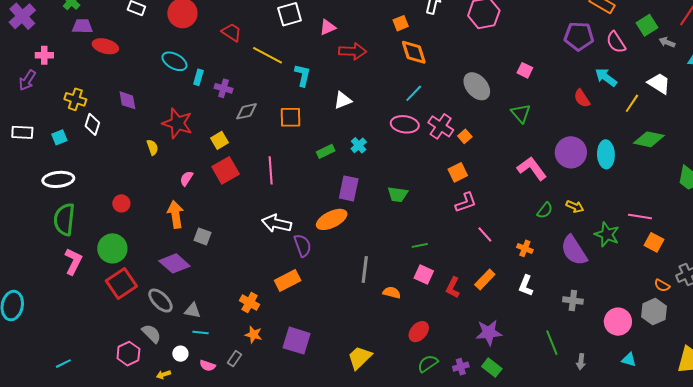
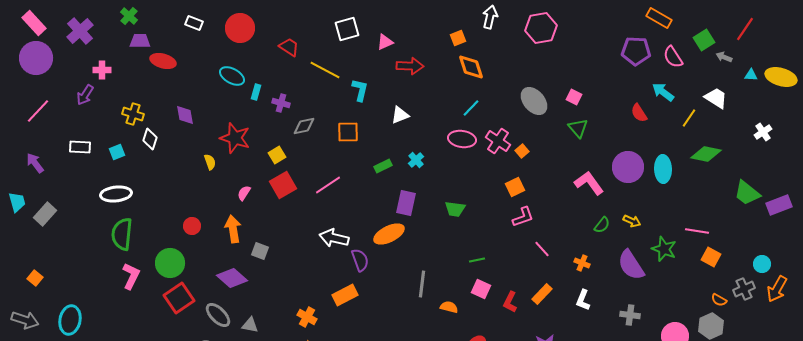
pink square: (525, 70) -> (574, 97), moved
pink line: (271, 170) -> (328, 185), turned 60
red circle: (121, 203) -> (192, 226), moved

